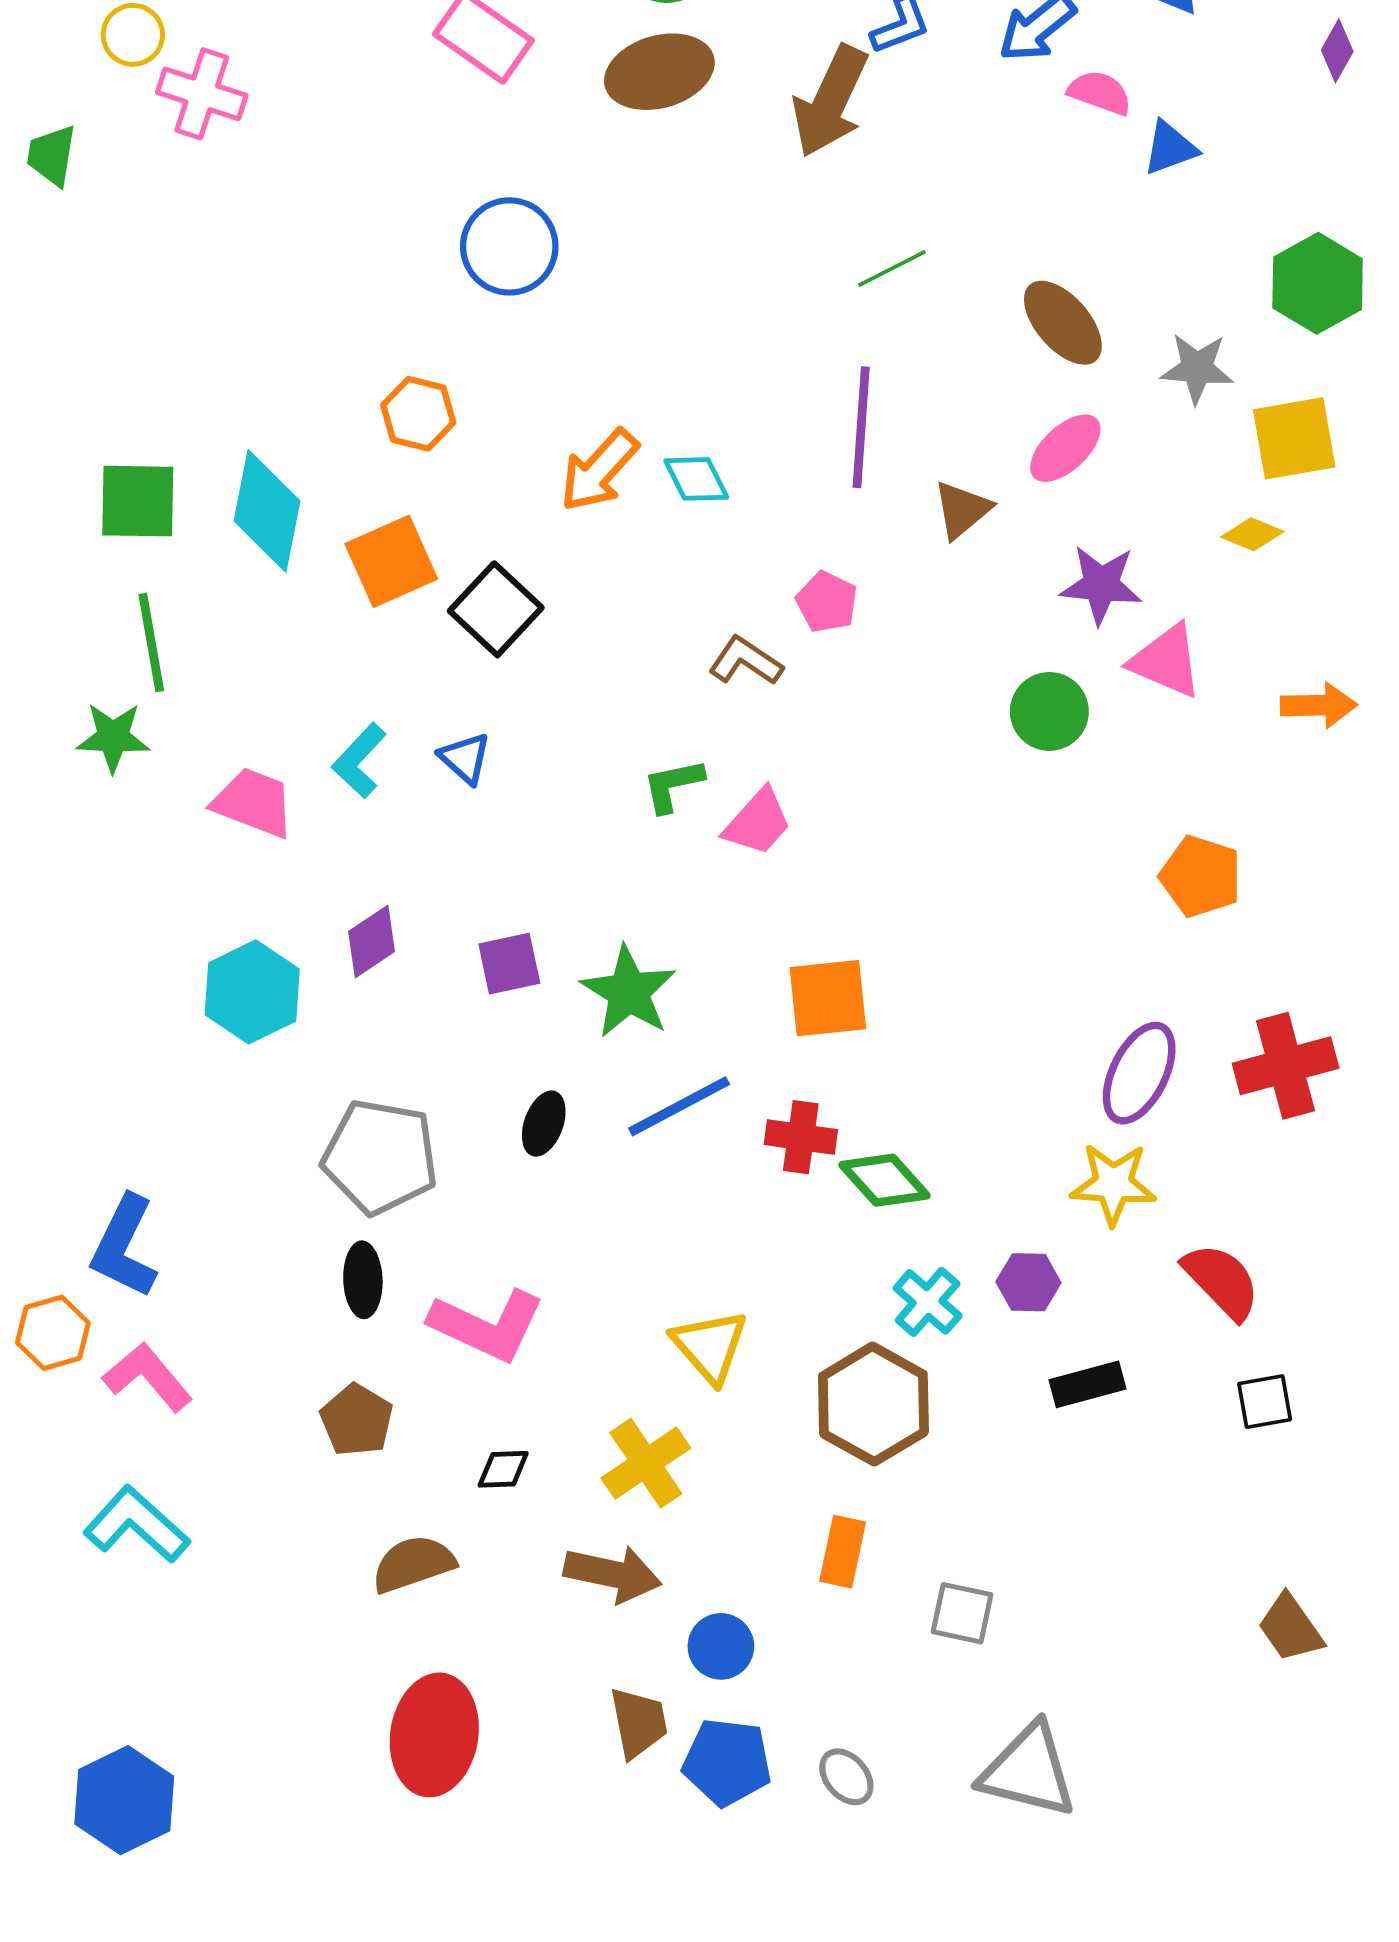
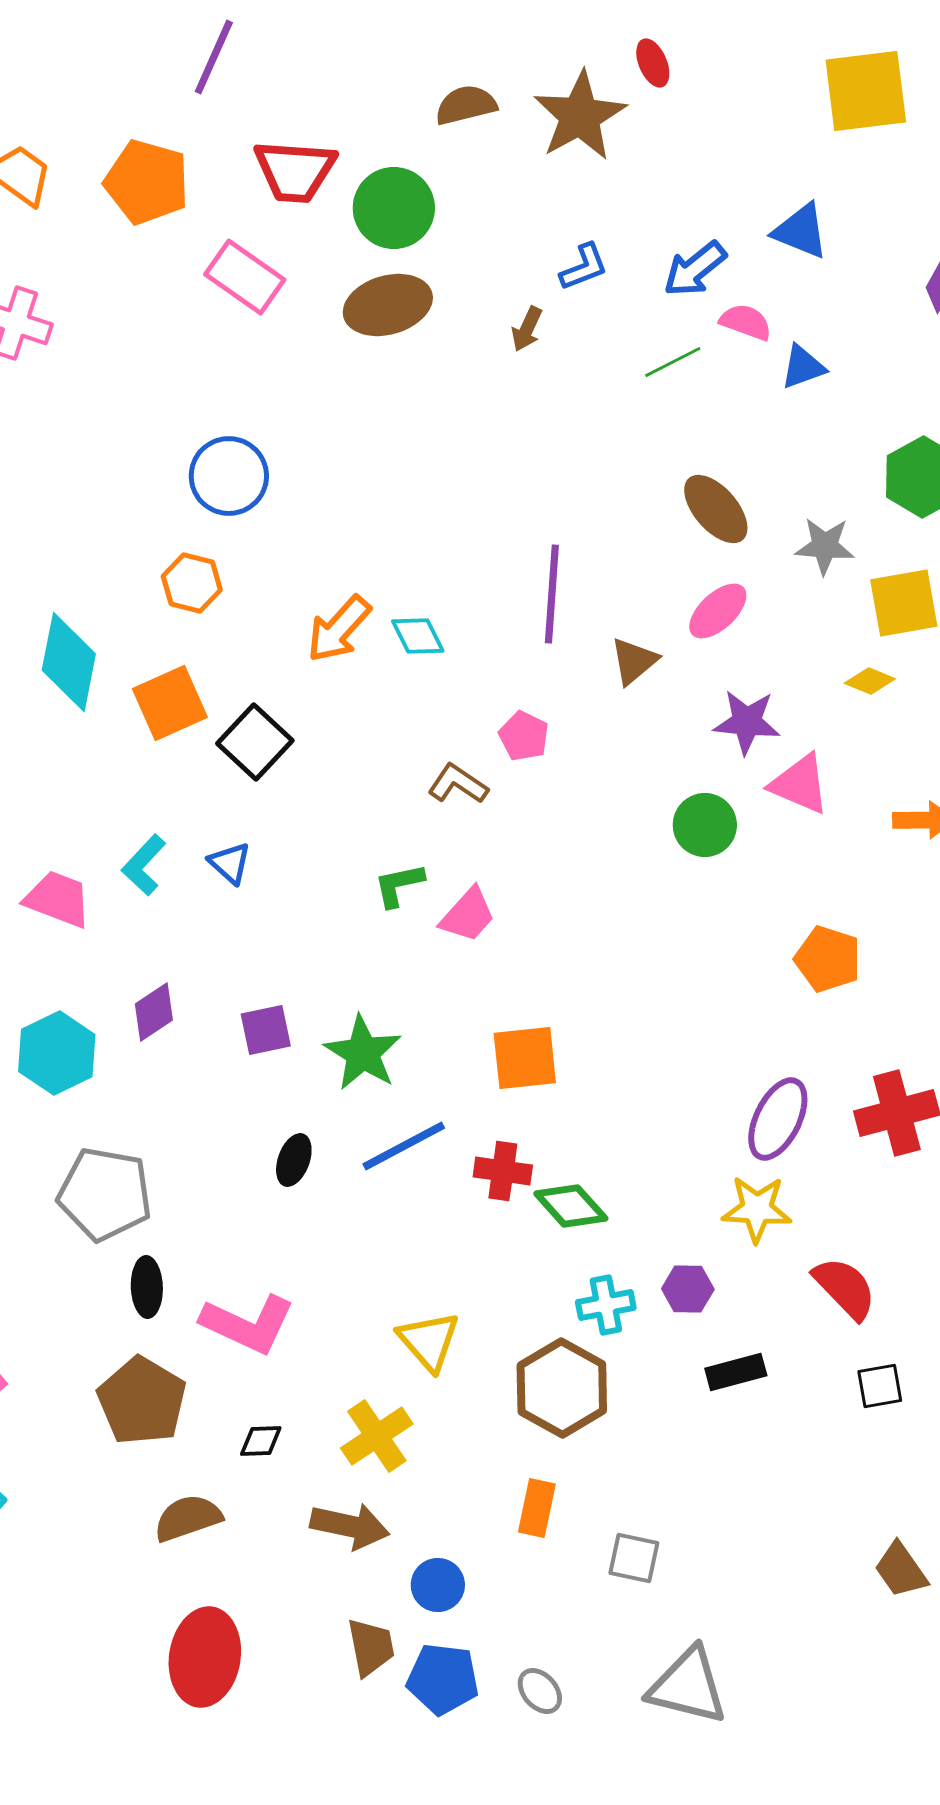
brown arrow: (830, 101) -> (527, 329), size x0.5
blue circle: (509, 246) -> (229, 476), moved
green line: (892, 269) -> (673, 362), moved
gray pentagon: (380, 1157) -> (105, 1194), moved
cyan cross: (928, 1302) -> (606, 1305), turned 38
brown pentagon: (357, 1420) -> (142, 1401), size x1.5

